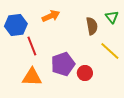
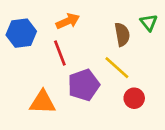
red line: (32, 46) -> (60, 53), moved
yellow line: (110, 51) -> (117, 68), moved
red circle: (85, 73) -> (134, 98), moved

